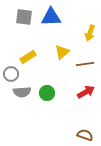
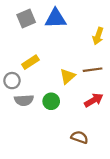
gray square: (24, 17) -> (26, 19), turned -30
yellow triangle: (62, 52) -> (68, 76), moved
brown semicircle: (85, 135) -> (80, 137), moved

